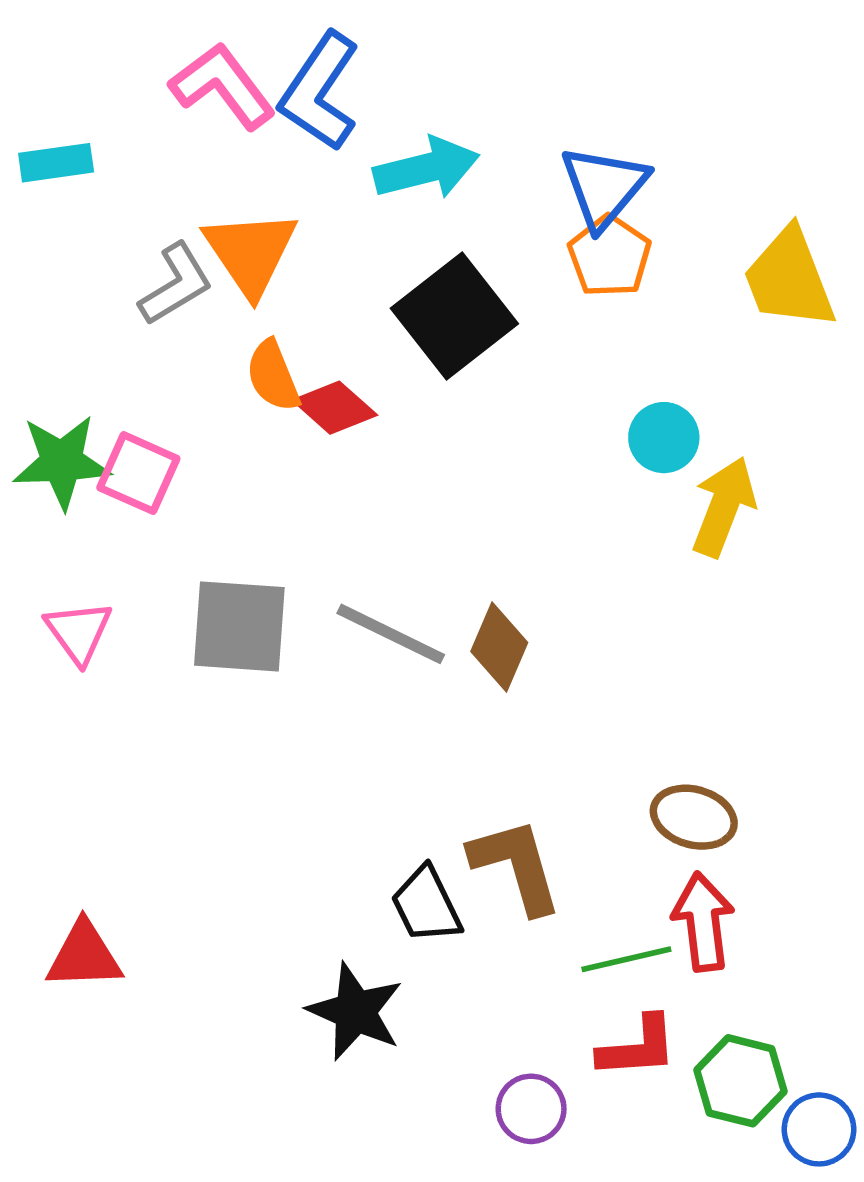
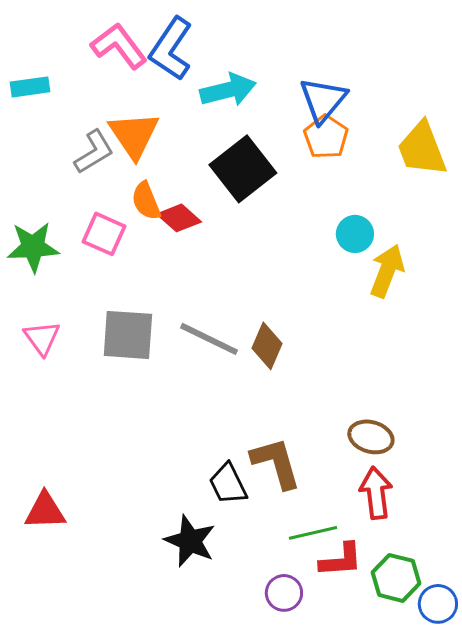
pink square: (138, 473) -> (104, 234), moved
green line: (626, 959) -> (313, 533), moved

